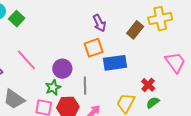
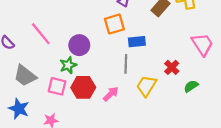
blue rectangle: (115, 63) -> (137, 42), size x0.7
gray line: (85, 86) -> (126, 64), moved
green semicircle: (153, 103) -> (191, 86), moved

